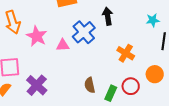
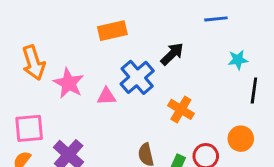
black arrow: (108, 16) -> (172, 54), turned 54
orange cross: (126, 53) -> (181, 109), moved

